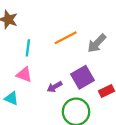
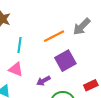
gray arrow: (97, 43) -> (82, 27), moved
purple square: (83, 77) -> (65, 61), moved

